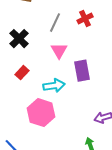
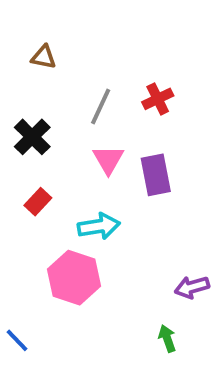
purple rectangle: (82, 71) -> (156, 175), moved

